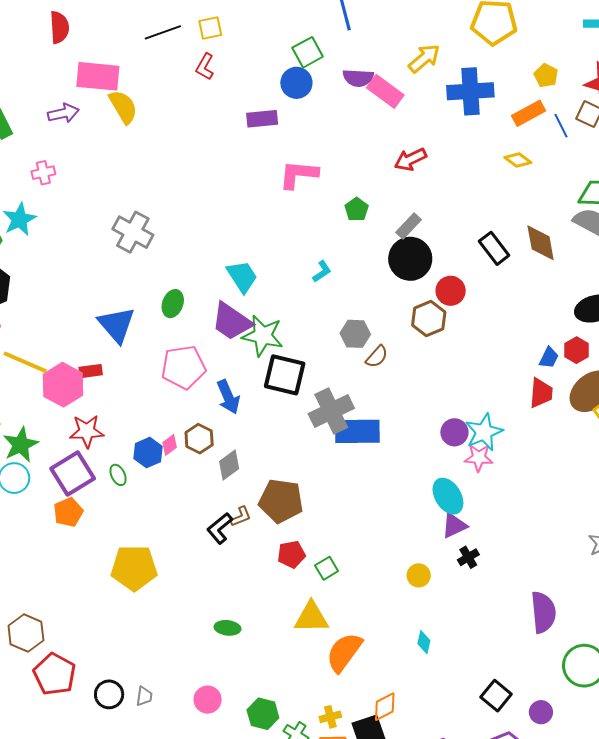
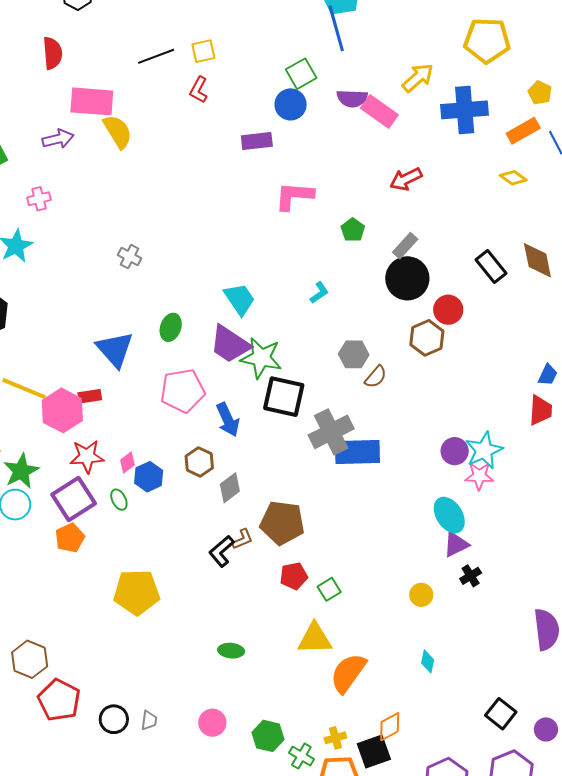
gray cross: (133, 232) -> (130, 257), size x0.6
pink diamond: (170, 445) -> (127, 462), moved

